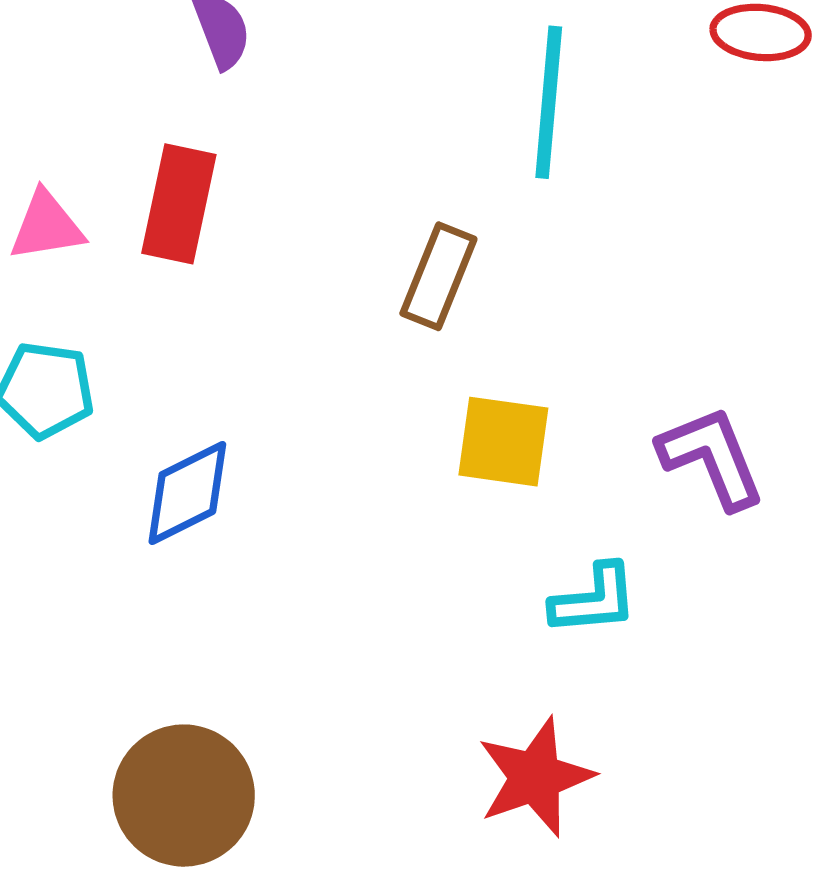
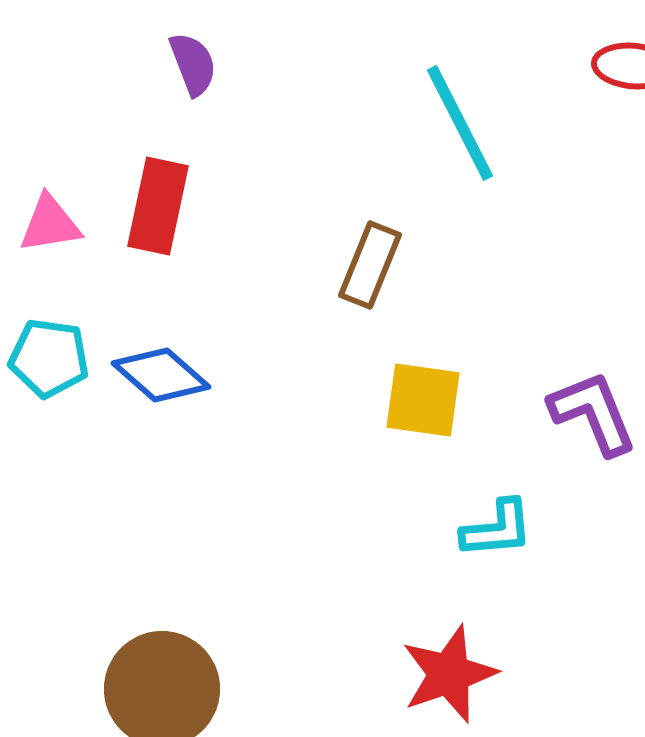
cyan line: (549, 102) -> (460, 123), turned -32
blue diamond: (187, 493) -> (161, 375), moved, turned 68

